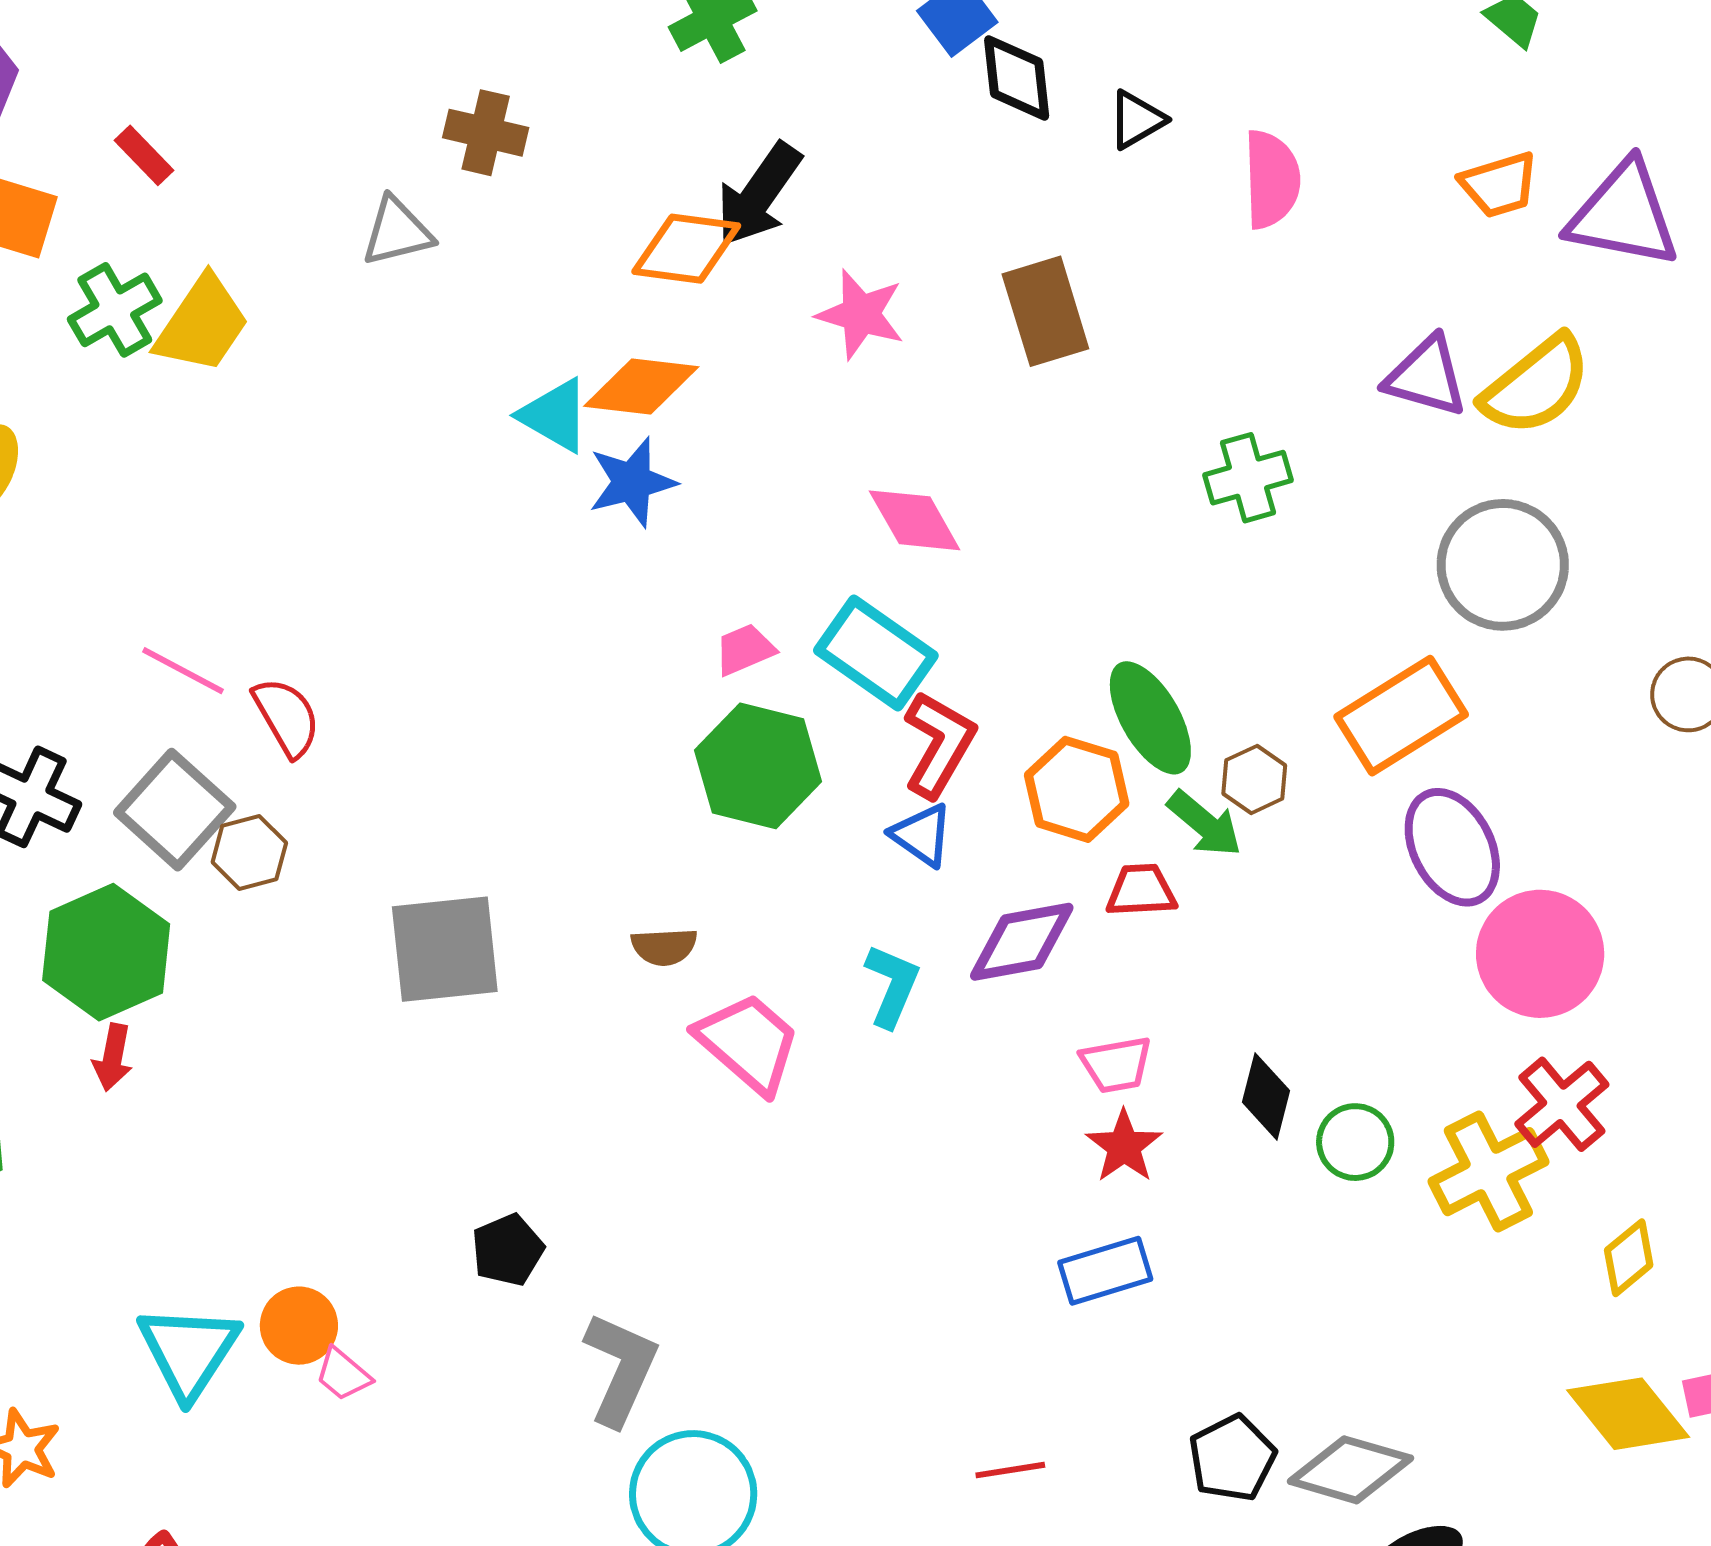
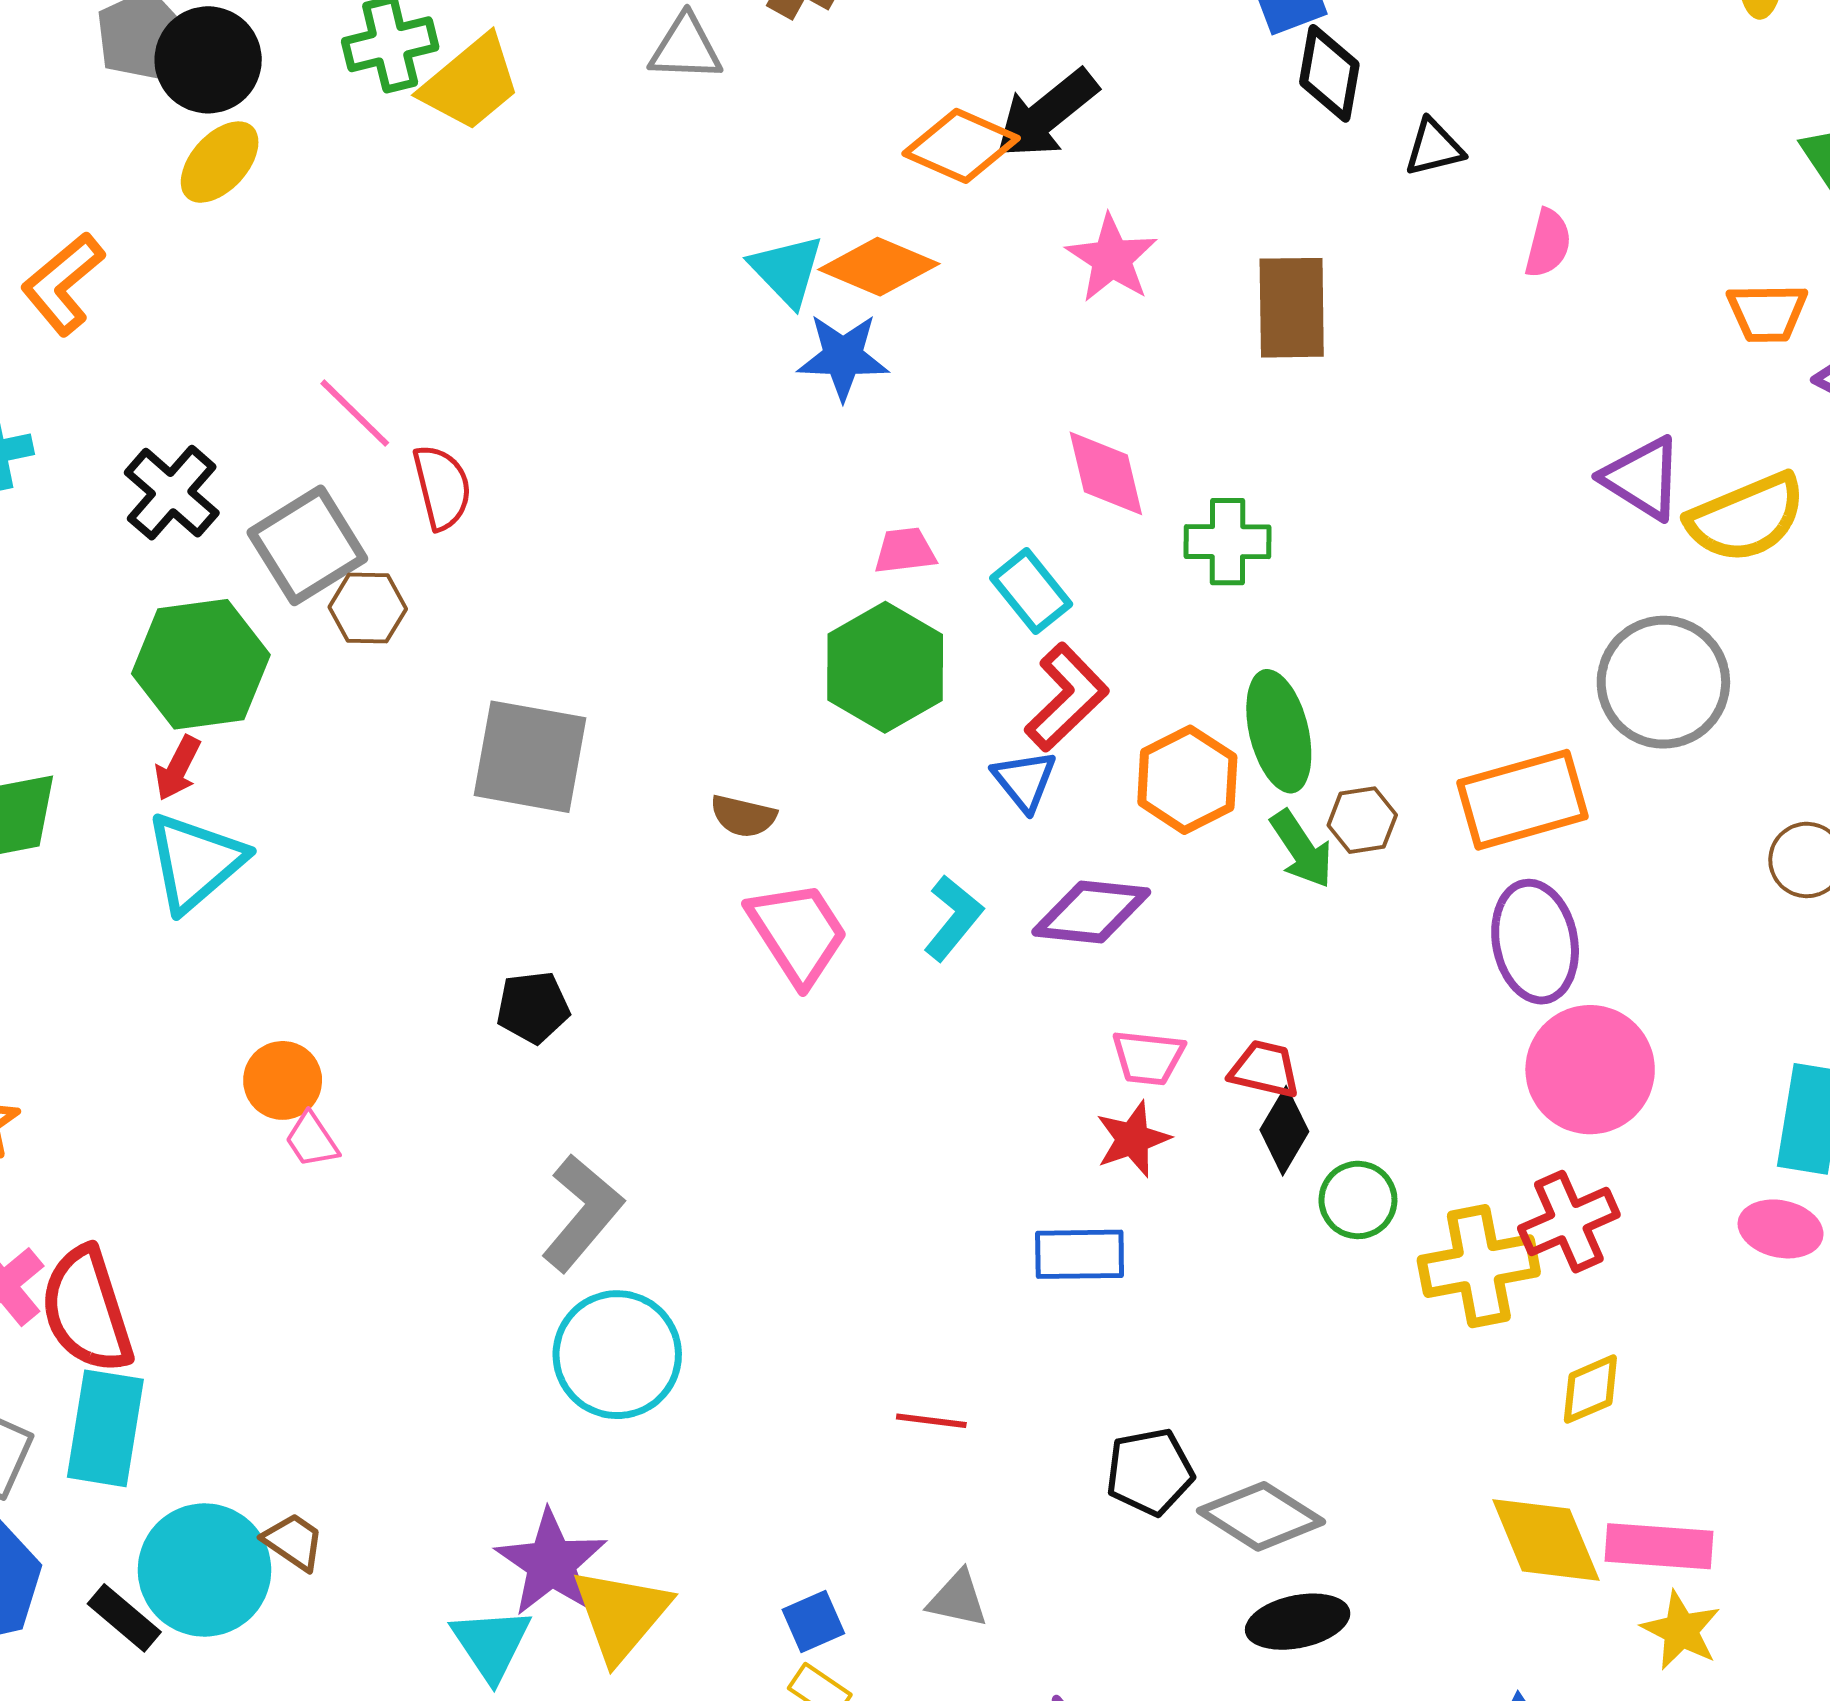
pink semicircle: (1272, 179) -> (1548, 243), size x0.7
green cross: (1248, 478) -> (1228, 542), moved
cyan rectangle: (876, 653) -> (1031, 591), size x0.7
red trapezoid: (1141, 890) -> (1265, 1069), moved
black pentagon: (508, 1250) -> (533, 1007), moved
cyan triangle: (189, 1351) -> (195, 862), moved

